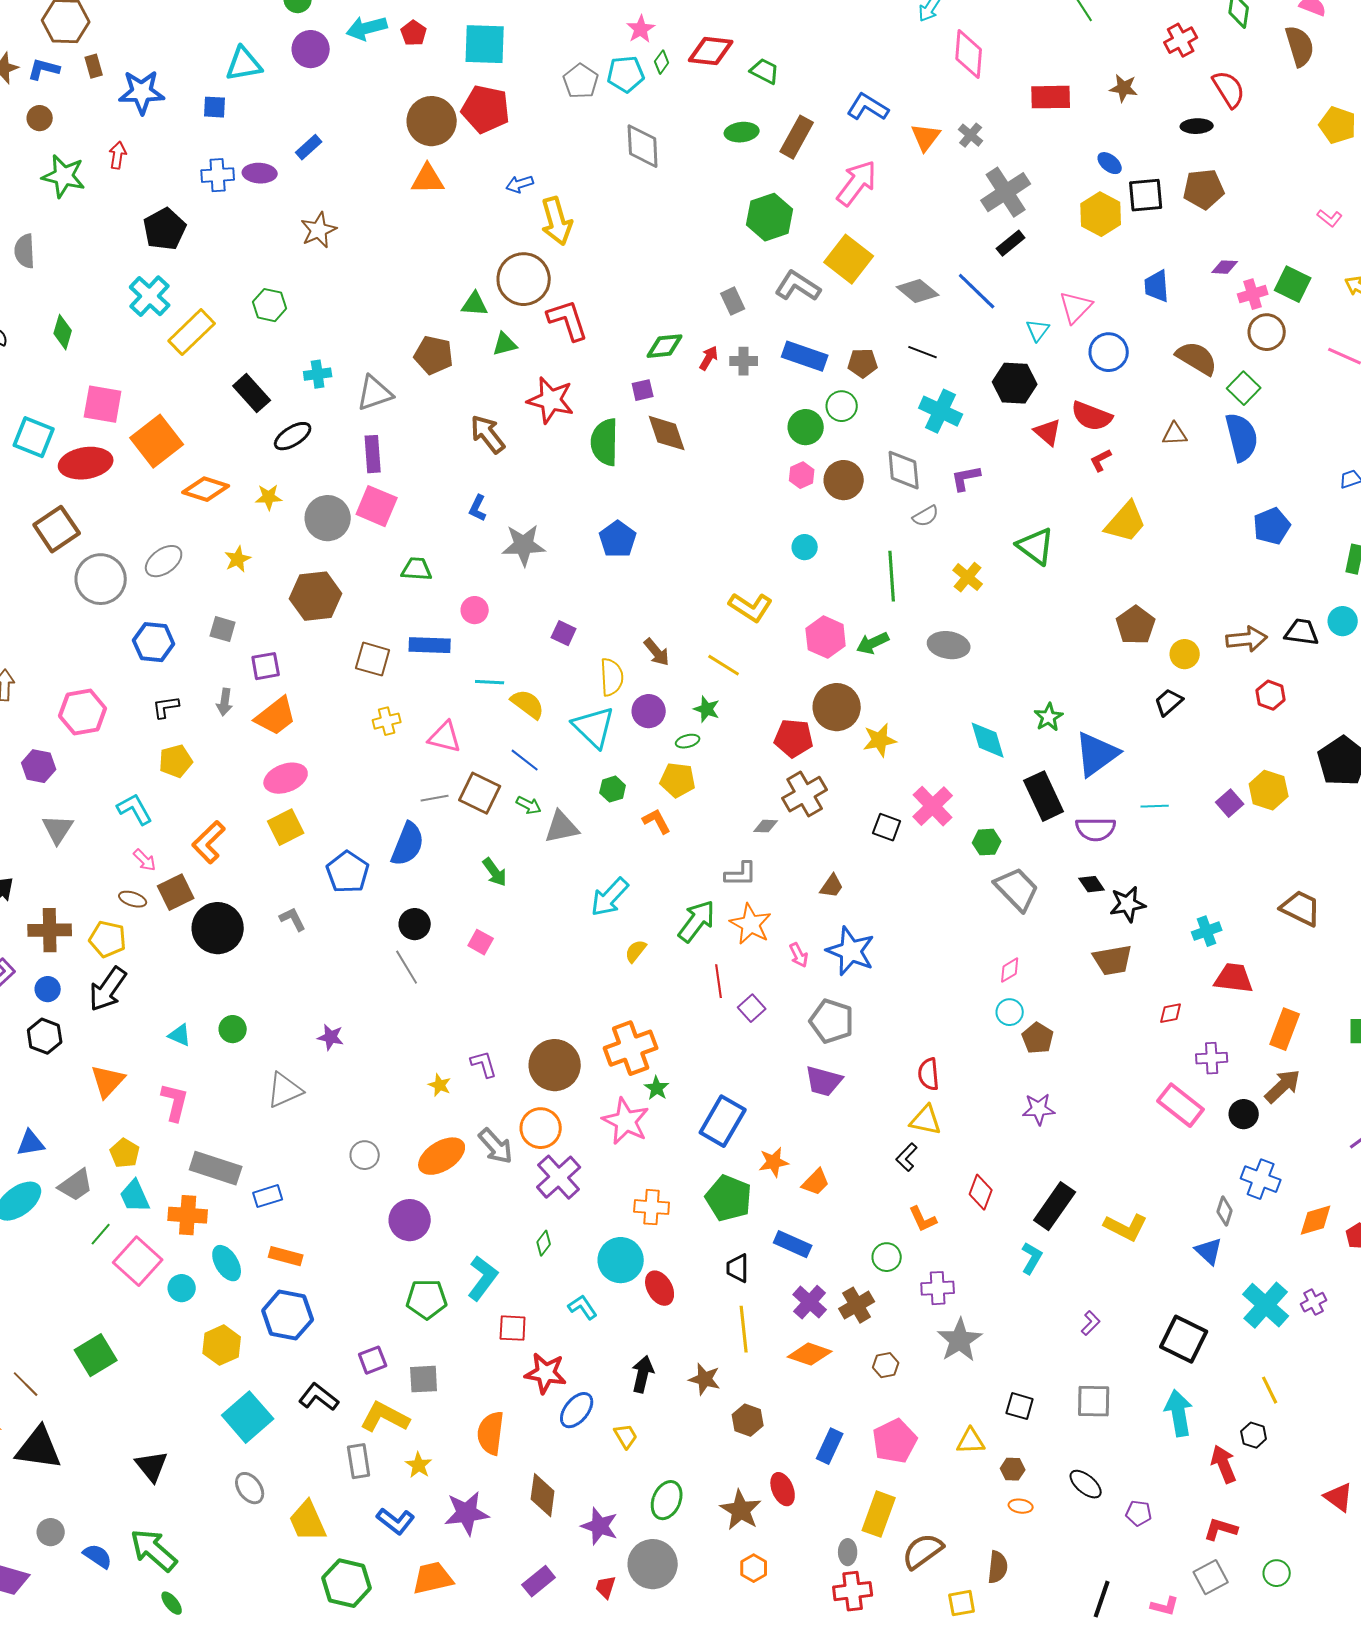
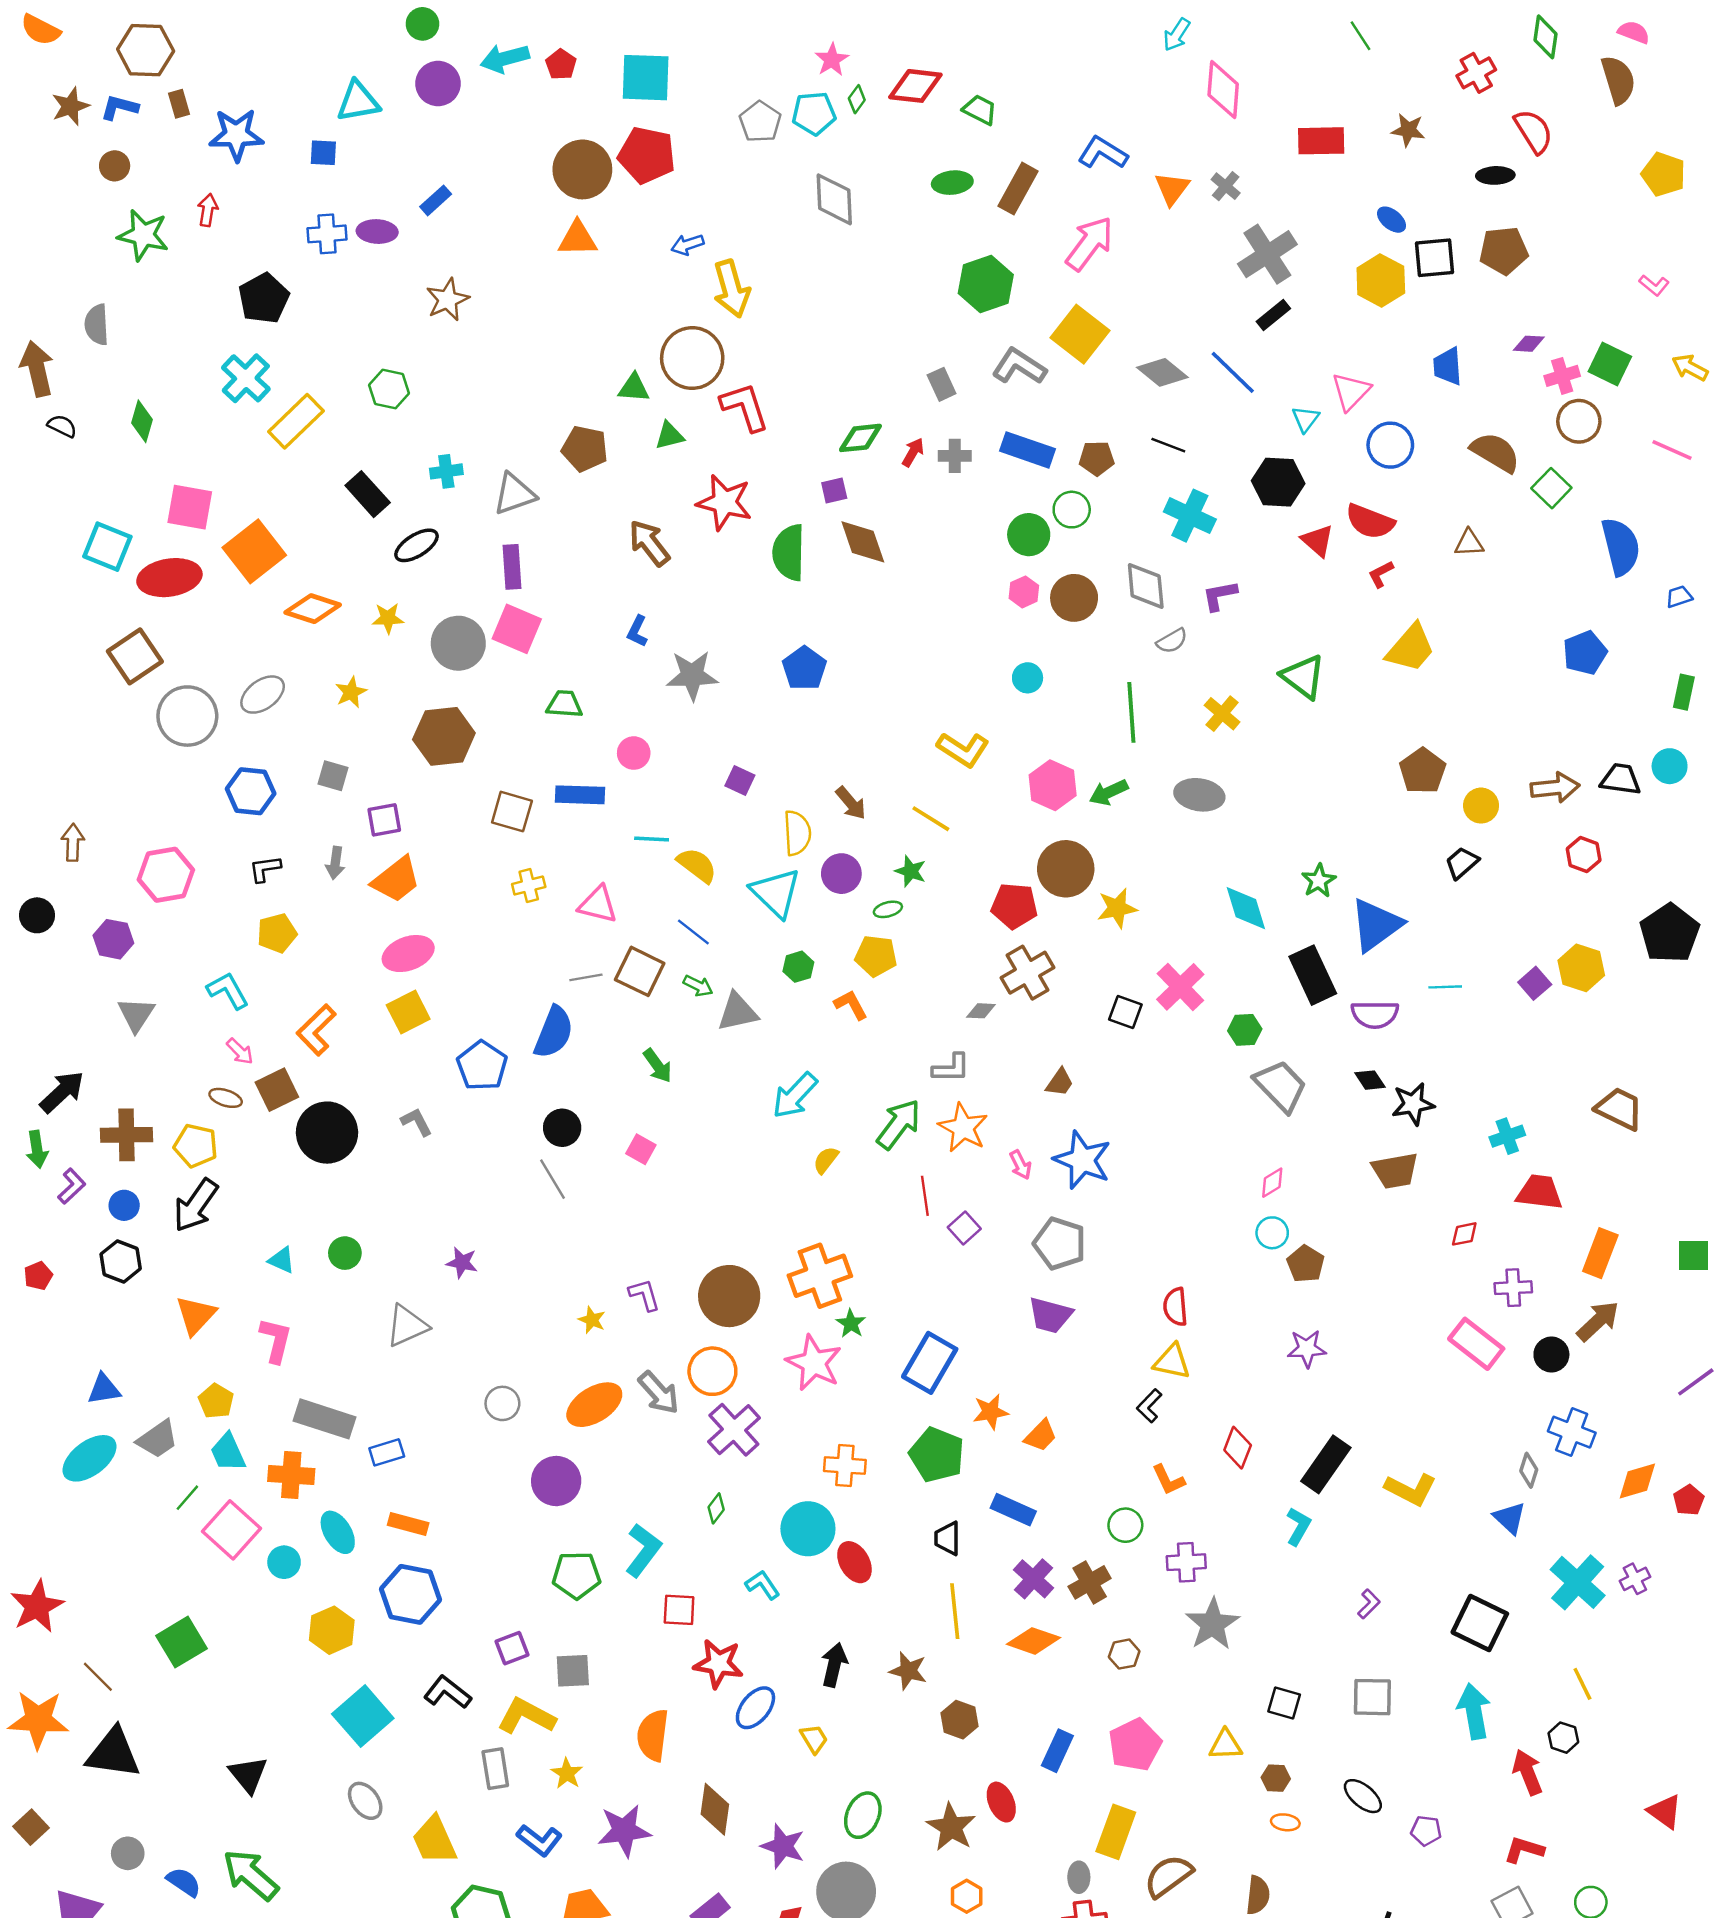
blue semicircle: (1242, 437) -> (1621, 547), moved

